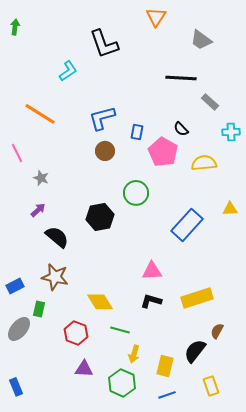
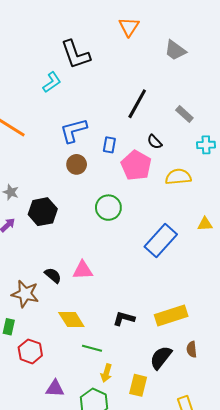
cyan L-shape: (68, 71) -> (52, 82), moved
black line: (181, 78) -> (137, 104), moved, turned -64
black hexagon: (100, 217) -> (43, 212), moved
black semicircle: (57, 237) -> (53, 275), moved, size x0.7
pink triangle: (152, 271) -> (83, 270), moved
brown semicircle: (217, 331) -> (192, 349), turned -35
red hexagon: (76, 333) -> (30, 351), moved
black semicircle: (195, 351) -> (161, 358), moved

